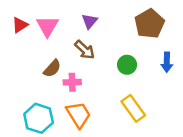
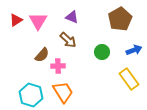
purple triangle: (90, 21) -> (72, 17), turned -48
blue arrow: (167, 62) -> (134, 50), turned -112
yellow rectangle: (133, 108) -> (129, 79), moved

